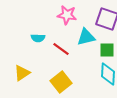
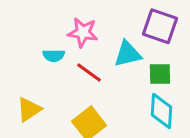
pink star: (67, 15) -> (83, 32), moved

